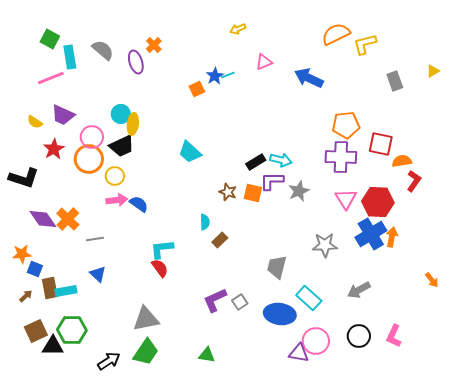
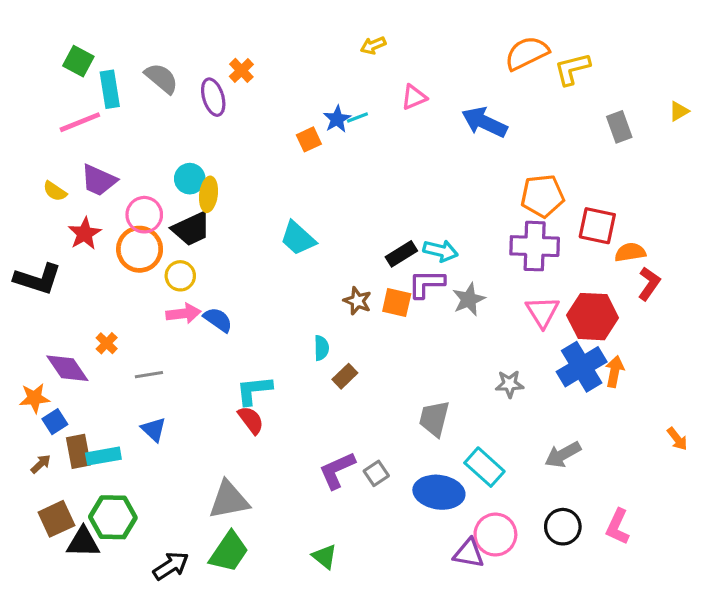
purple diamond: (43, 219) -> (67, 368), moved
orange cross: (68, 219) -> (107, 343), size x0.6
gray star: (325, 245) -> (510, 384), size x0.7
blue square: (35, 269) -> (55, 422), turned 35
green triangle: (207, 355) -> (325, 556), turned 30

